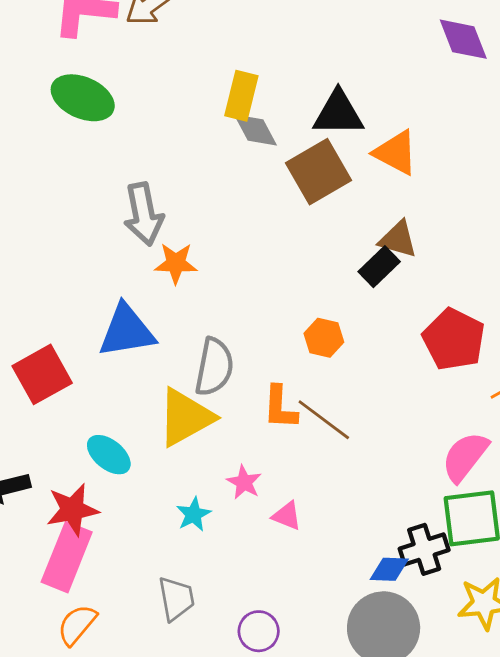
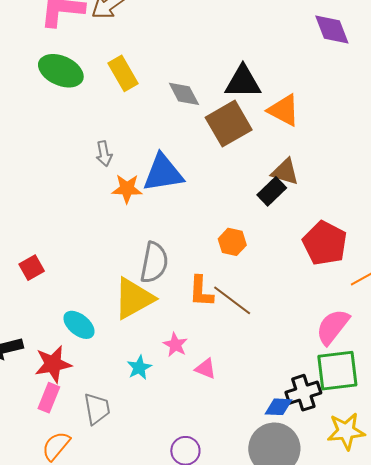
yellow rectangle: (241, 96) -> (123, 73), moved, turned -44
gray arrow: (144, 214) -> (104, 154), size x0.6
blue triangle: (127, 331) -> (163, 173), moved
red square: (42, 374) -> (32, 268), size x0.6
pink rectangle: (67, 557) -> (49, 398), size x0.6
gray trapezoid: (176, 599) -> (97, 409), moved

